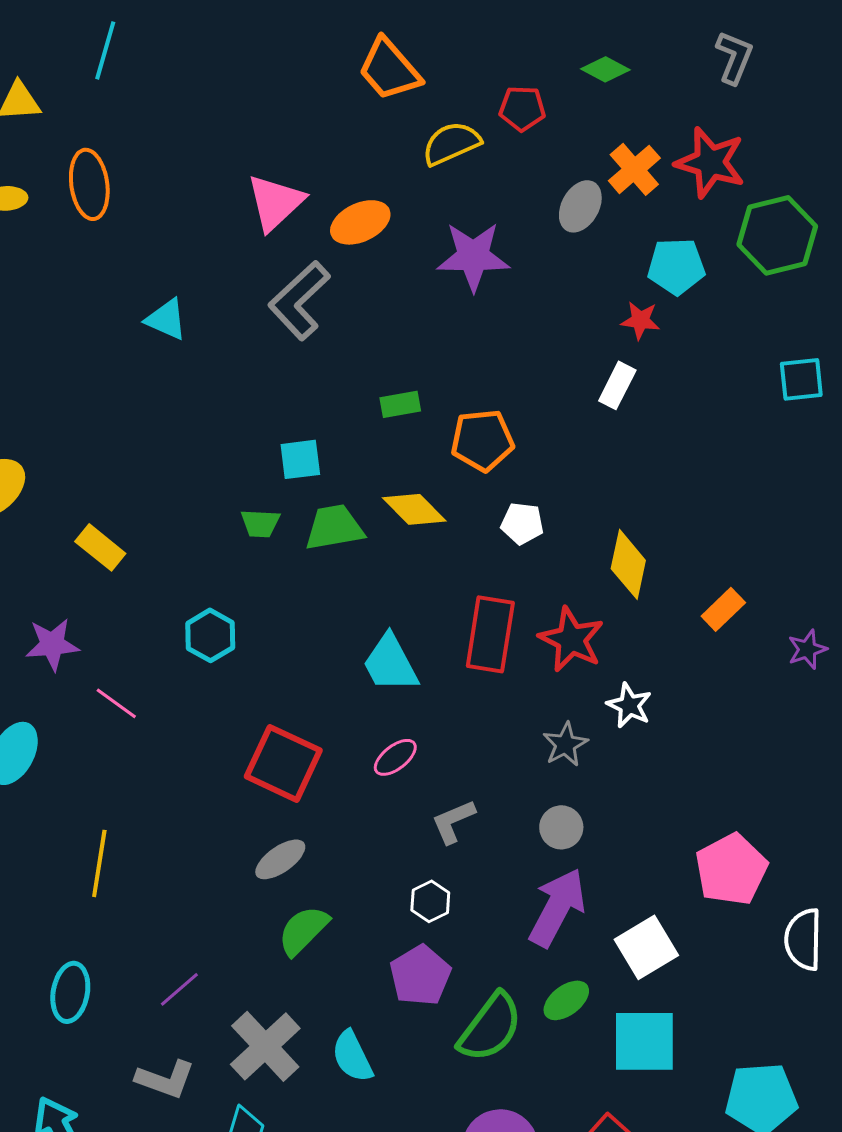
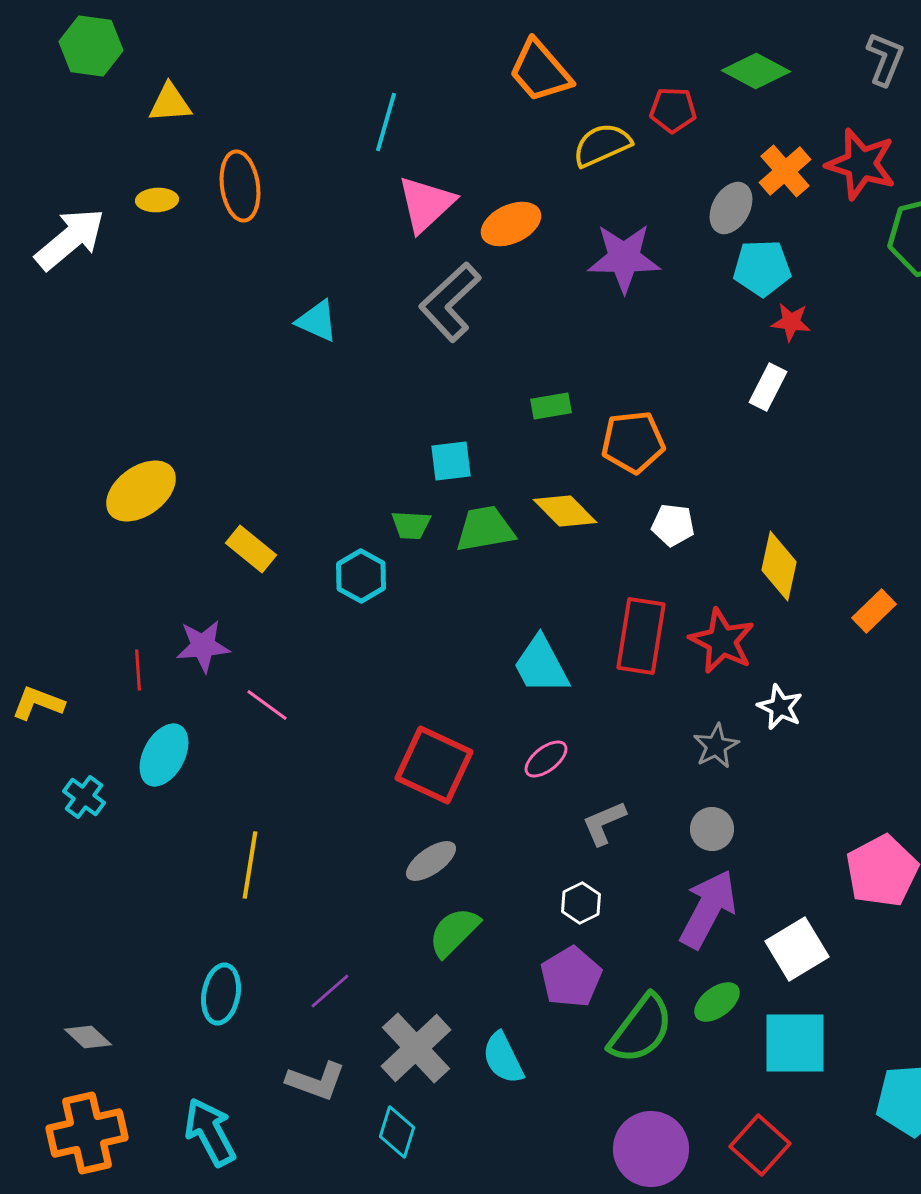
cyan line: (105, 50) -> (386, 122), moved
green diamond: (605, 69) -> (756, 71), size x1.4
cyan pentagon: (676, 266) -> (762, 268), moved
cyan hexagon: (210, 635) -> (361, 576), moved

